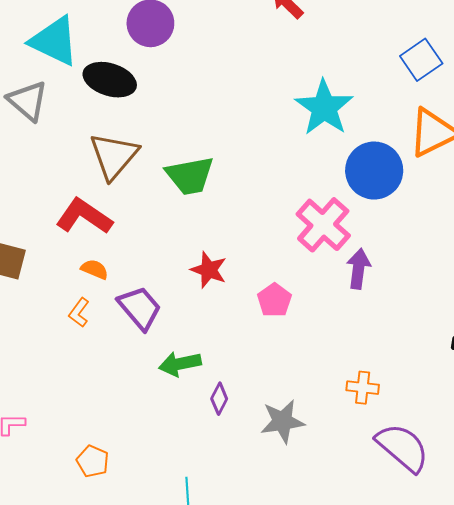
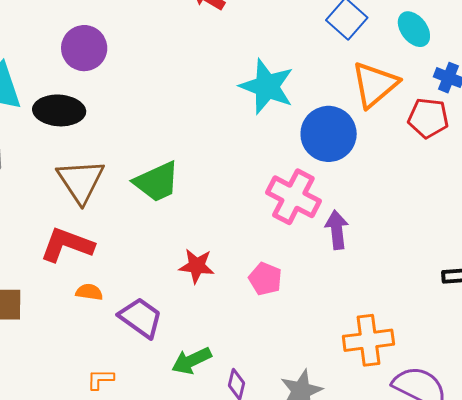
orange L-shape: (79, 312) -> (100, 379), moved, turned 68
orange cross: (363, 388) -> (368, 340), size x1.6

